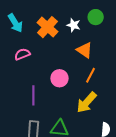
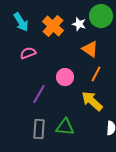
green circle: (96, 17) -> (101, 16), size x1.5
purple line: (33, 95) -> (39, 94), turned 30
yellow arrow: (87, 102) -> (92, 101), turned 90

